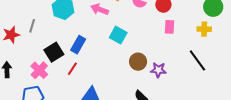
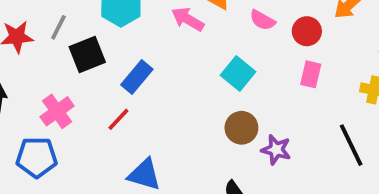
cyan square: (118, 35) -> (238, 73), moved
black square: (54, 52) -> (87, 55), moved

